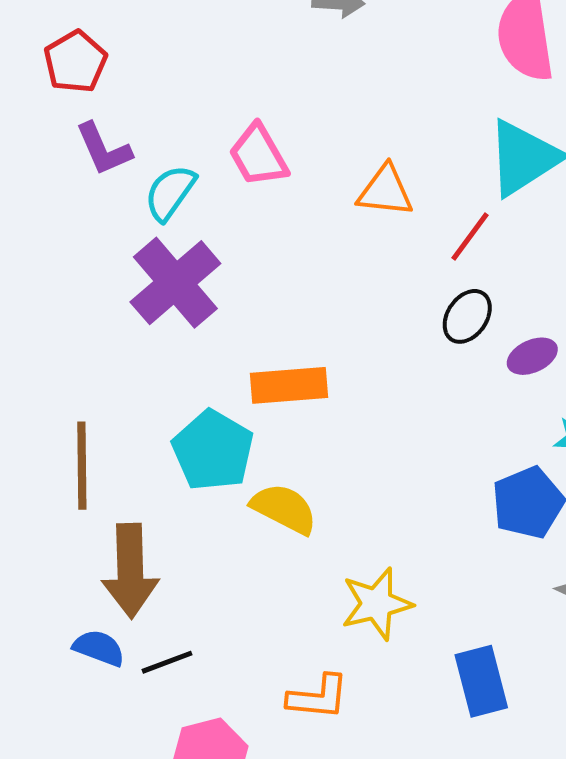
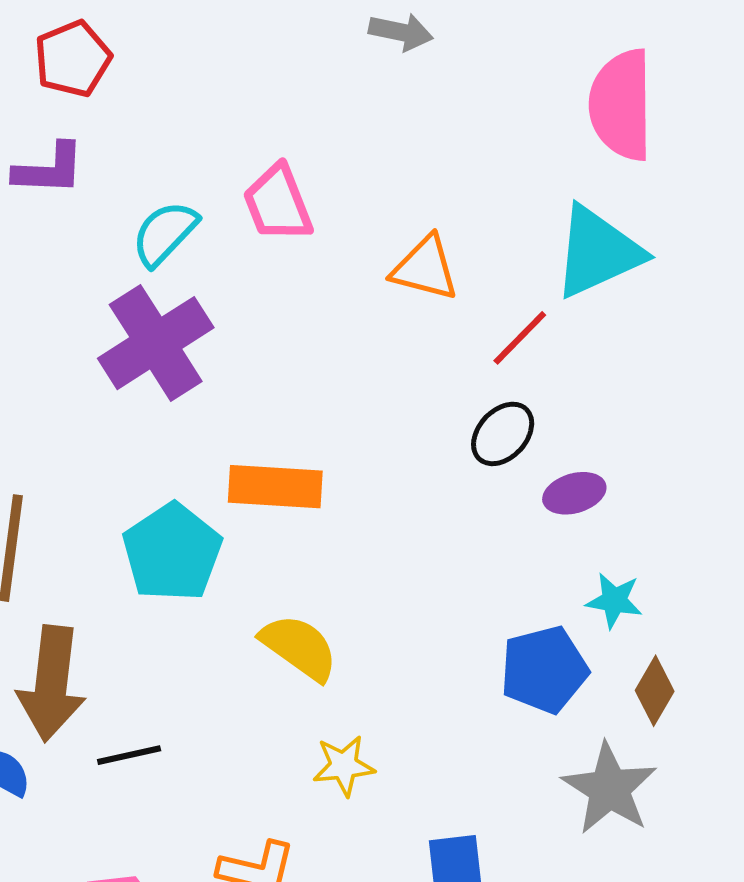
purple L-shape: (104, 149) -> (49, 169), moved, turned -72
yellow semicircle: (284, 509) -> (299, 647), moved
yellow star: (377, 604) -> (344, 766), size x0.7
black line: (167, 662) -> (129, 755), moved

